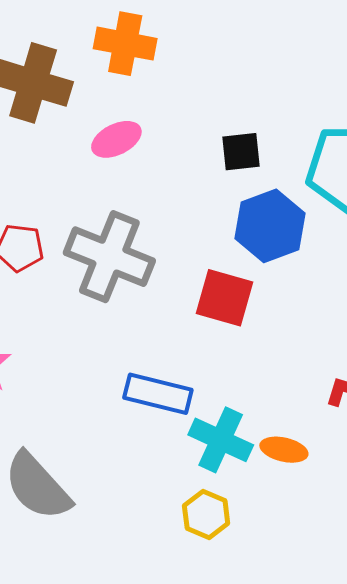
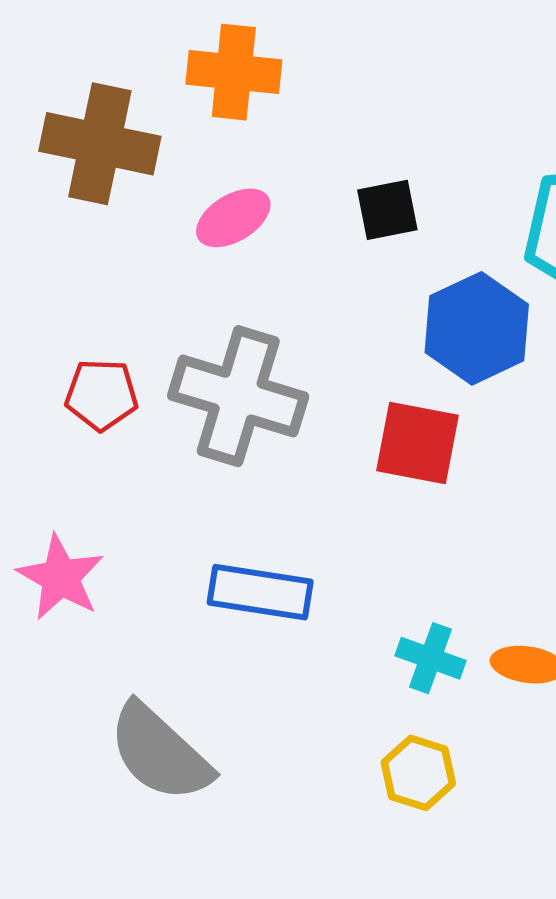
black square: (241, 152) -> (387, 210), moved
blue rectangle: (158, 394) -> (260, 592), moved
cyan cross: (221, 440) -> (431, 658), size x0.7

